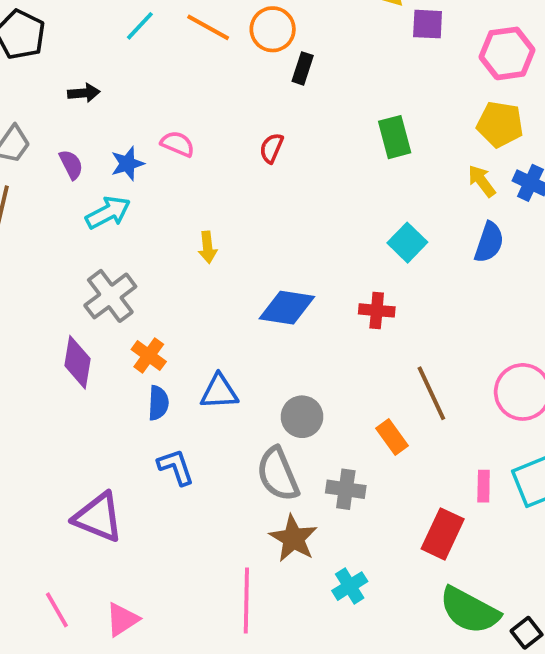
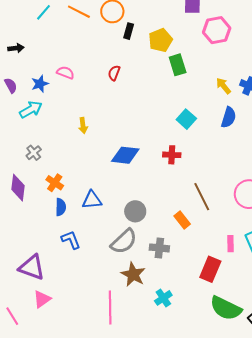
pink hexagon: (507, 53) -> (217, 30), moved
yellow pentagon: (500, 124) -> (160, 40), moved, turned -30
gray cross: (110, 296) -> (34, 153), size x0.6
gray semicircle: (278, 474) -> (124, 242), turned -108
pink triangle: (122, 619) -> (42, 299), moved

